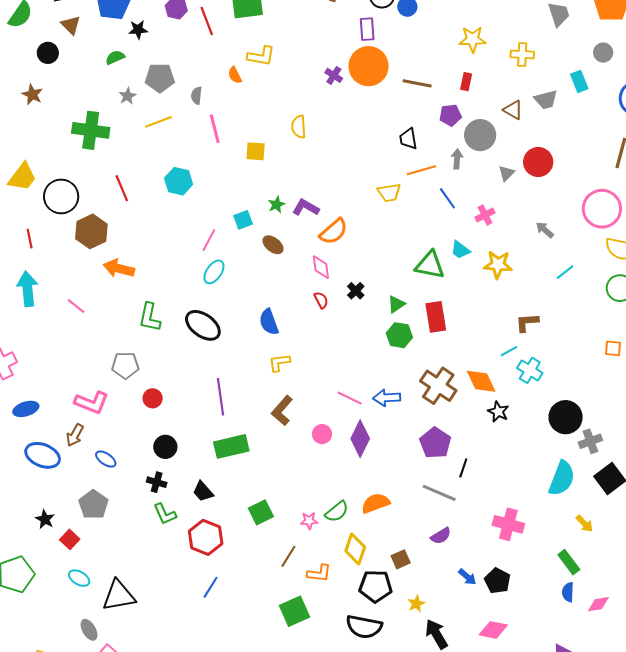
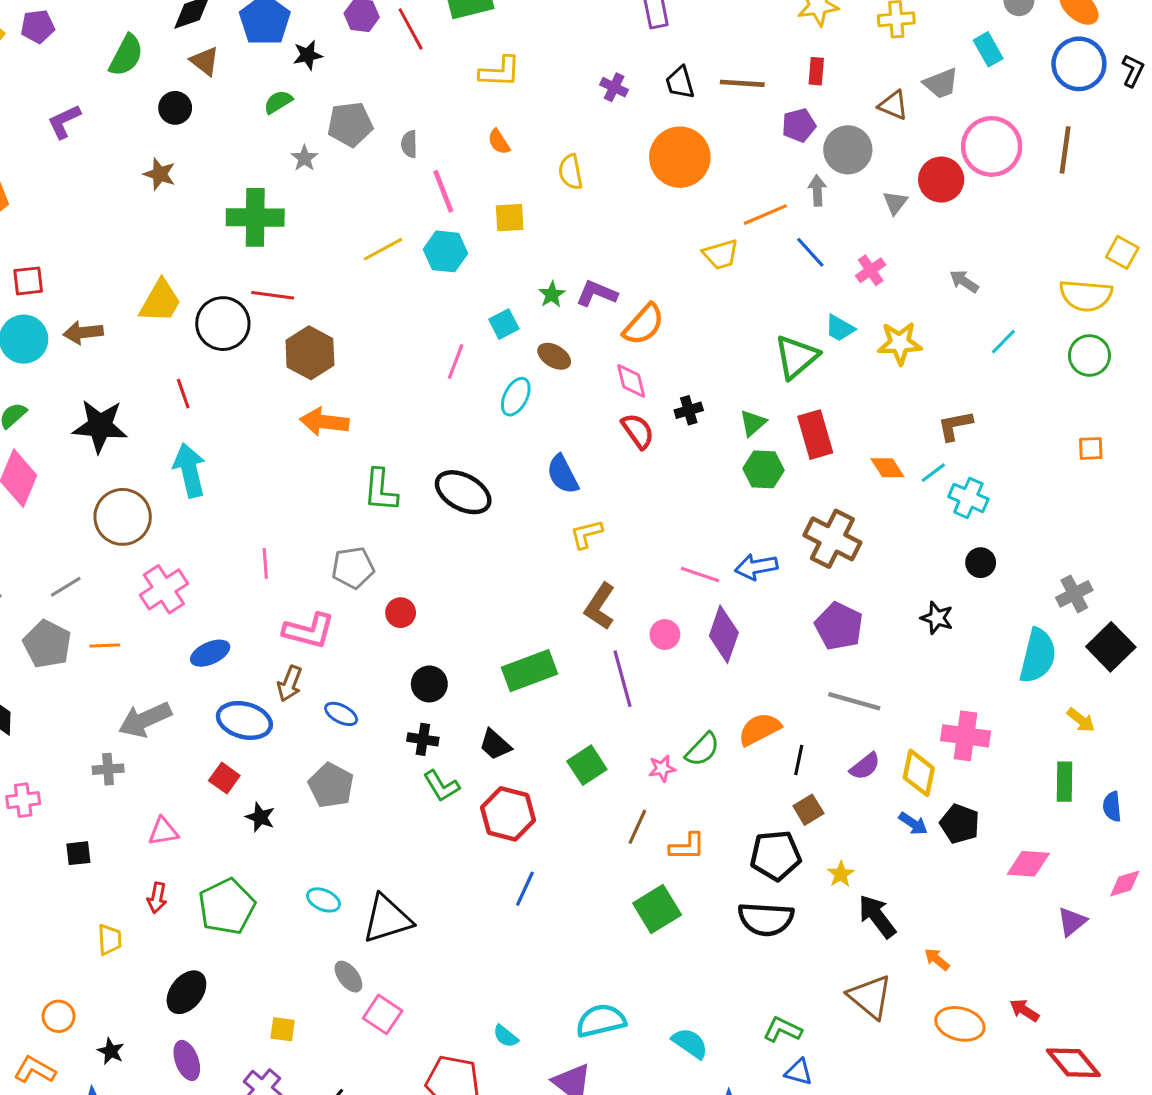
orange circle: (369, 66) -> (680, 157), moved
orange semicircle: (235, 75) -> (499, 142), moved
yellow line: (158, 122) -> (383, 249), moved
black trapezoid: (408, 139) -> (680, 83), moved
cyan hexagon: (179, 181) -> (445, 251), moved
red line: (122, 188) -> (273, 295), moved, turned -52
pink circle: (602, 209) -> (992, 146), moved
brown hexagon: (91, 231) -> (310, 353), moved
green triangle: (430, 265) -> (796, 357), turned -44
cyan ellipse: (214, 272) -> (516, 397), moved
black cross: (356, 291) -> (689, 410), turned 36
red semicircle: (321, 300) -> (638, 431), size x1.4
pink line: (76, 306) -> (265, 563), moved, turned 54
orange diamond: (481, 381) -> (887, 468), moved, size x0.7
purple line: (221, 397) -> (622, 679), moved
black star: (498, 412) -> (937, 618), moved
black circle: (566, 417) -> (981, 563), moved, size x0.6
black line: (463, 468) -> (799, 760), moved
red square: (70, 539) -> (224, 778), moved
yellow diamond: (355, 549) -> (919, 773), moved
green rectangle: (569, 562) -> (1065, 782), turned 45
blue semicircle: (568, 592) -> (1112, 807), moved
pink diamond: (598, 604) -> (1125, 884), moved
pink diamond: (493, 630) -> (1028, 864), moved

